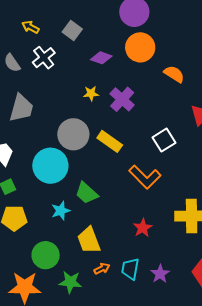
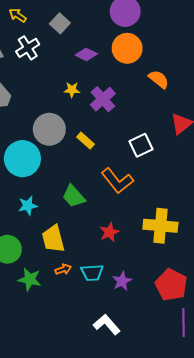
yellow rectangle: (110, 141) -> (85, 141), size x0.7
green trapezoid: (86, 193) -> (74, 196), moved
cyan trapezoid: (130, 269) -> (92, 273), turned -110

